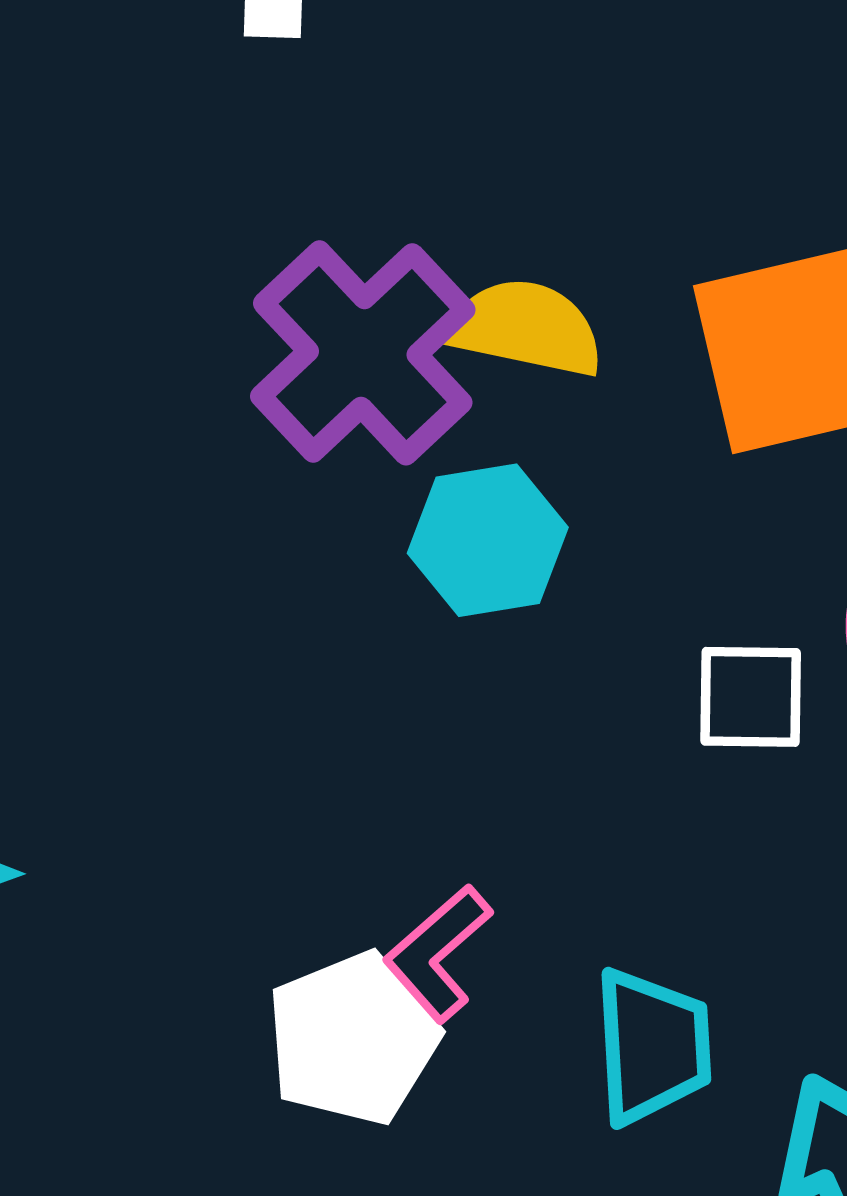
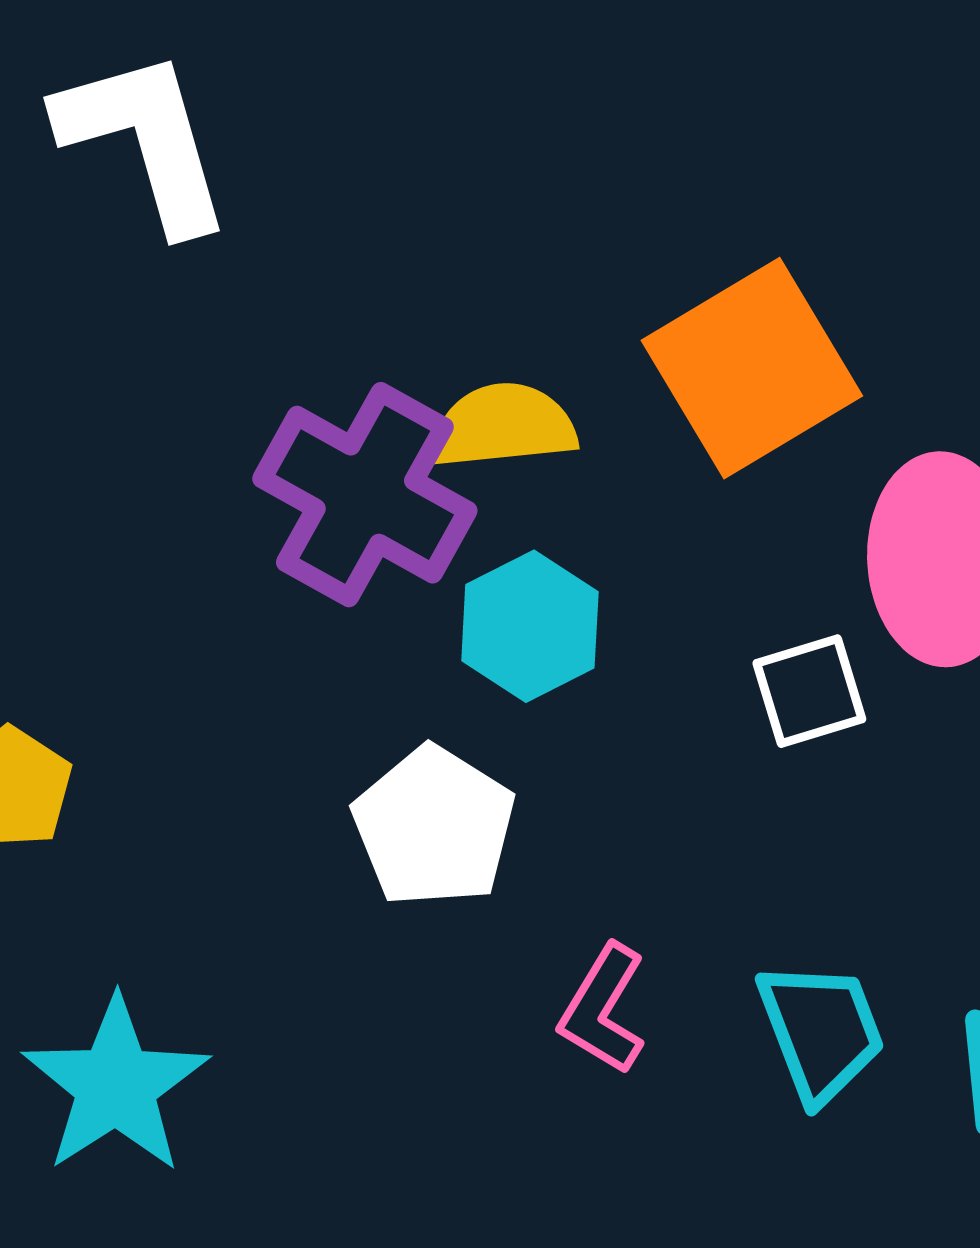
white pentagon: (353, 1039) -> (434, 827), moved

